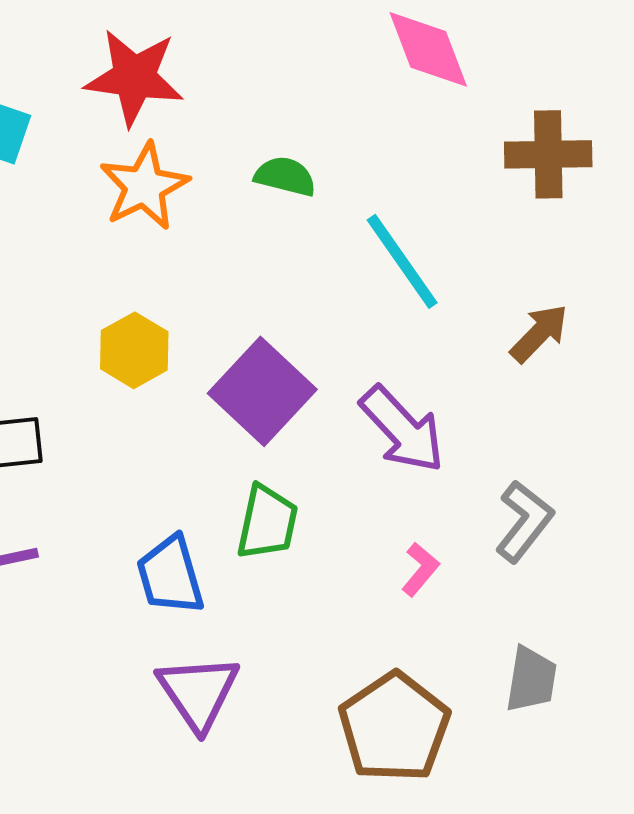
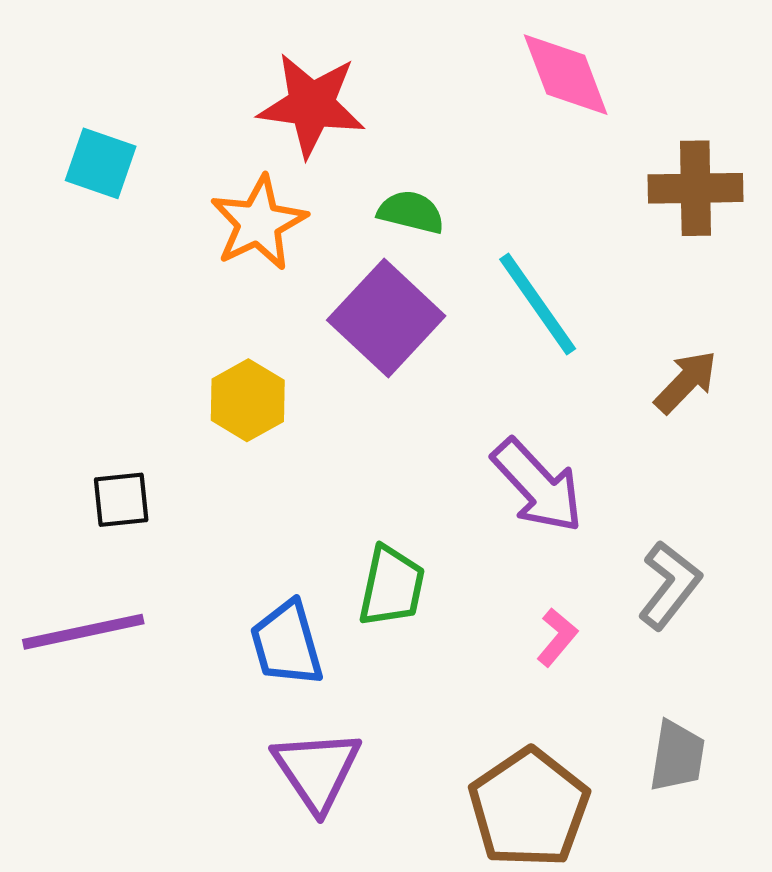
red star: (134, 77) -> (312, 105), moved
purple square: (262, 391) -> (386, 318), moved

